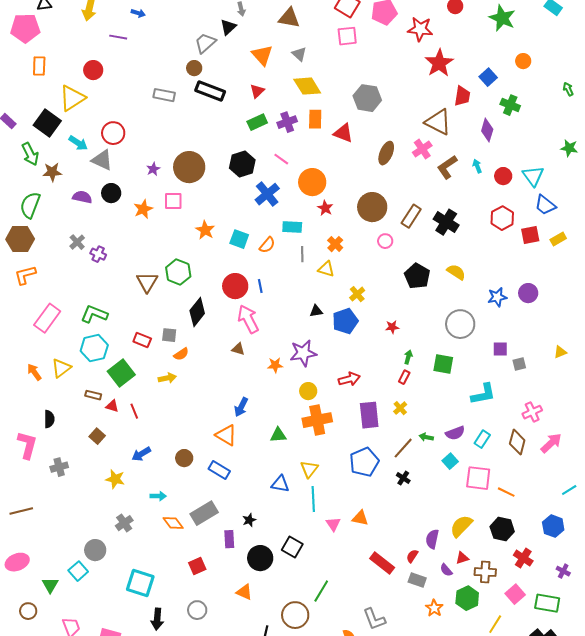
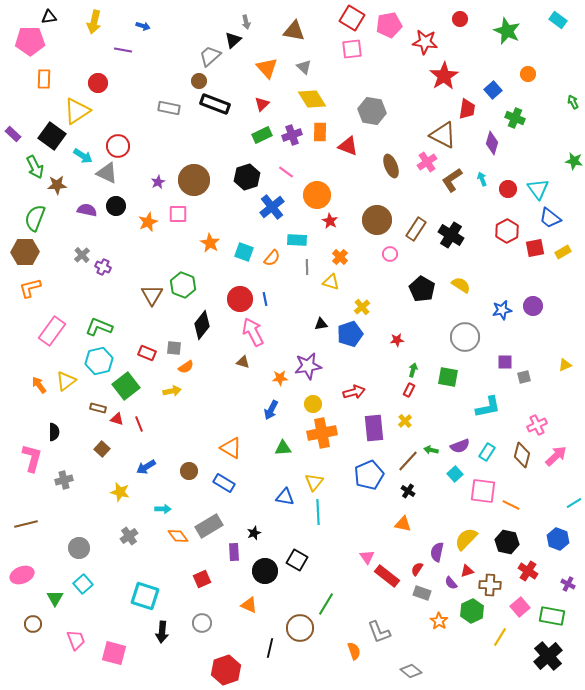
brown ellipse: (386, 153) -> (391, 166), turned -45
blue arrow: (241, 407) -> (271, 410), moved
orange triangle: (360, 518) -> (403, 524), moved
pink triangle: (333, 524) -> (367, 557), moved
gray circle: (95, 550) -> (79, 548), moved

